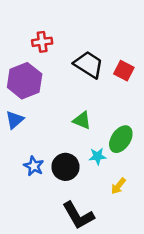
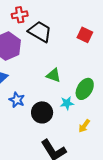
black trapezoid: (88, 65) -> (40, 32), moved
blue star: (34, 166) -> (17, 100), moved

